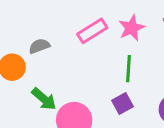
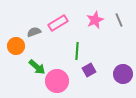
pink rectangle: (92, 31) -> (58, 23), moved
green line: (129, 69) -> (77, 51), moved

